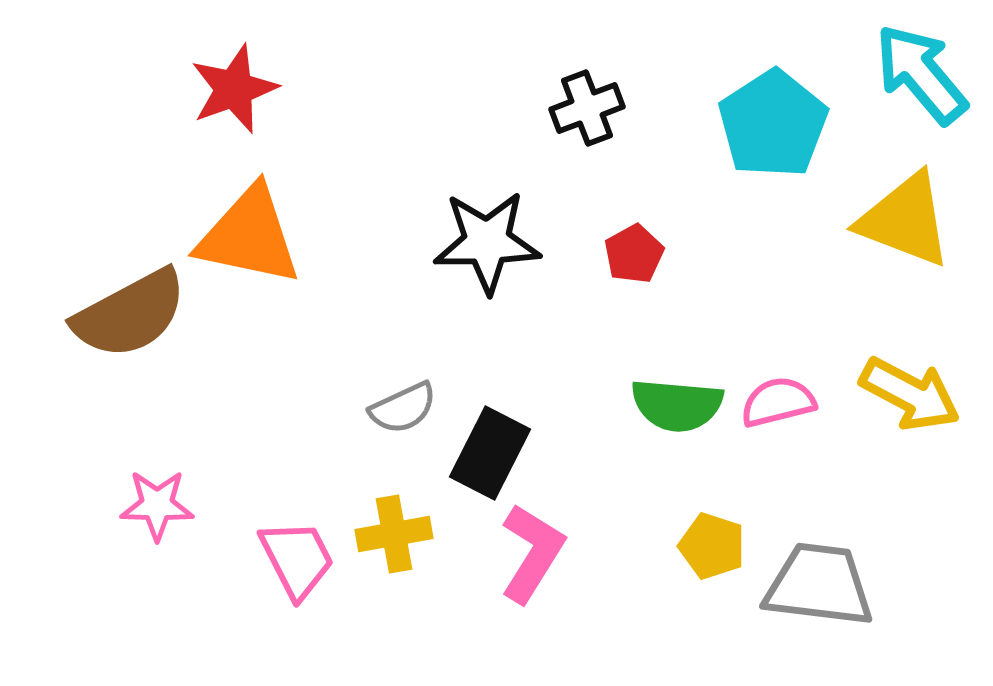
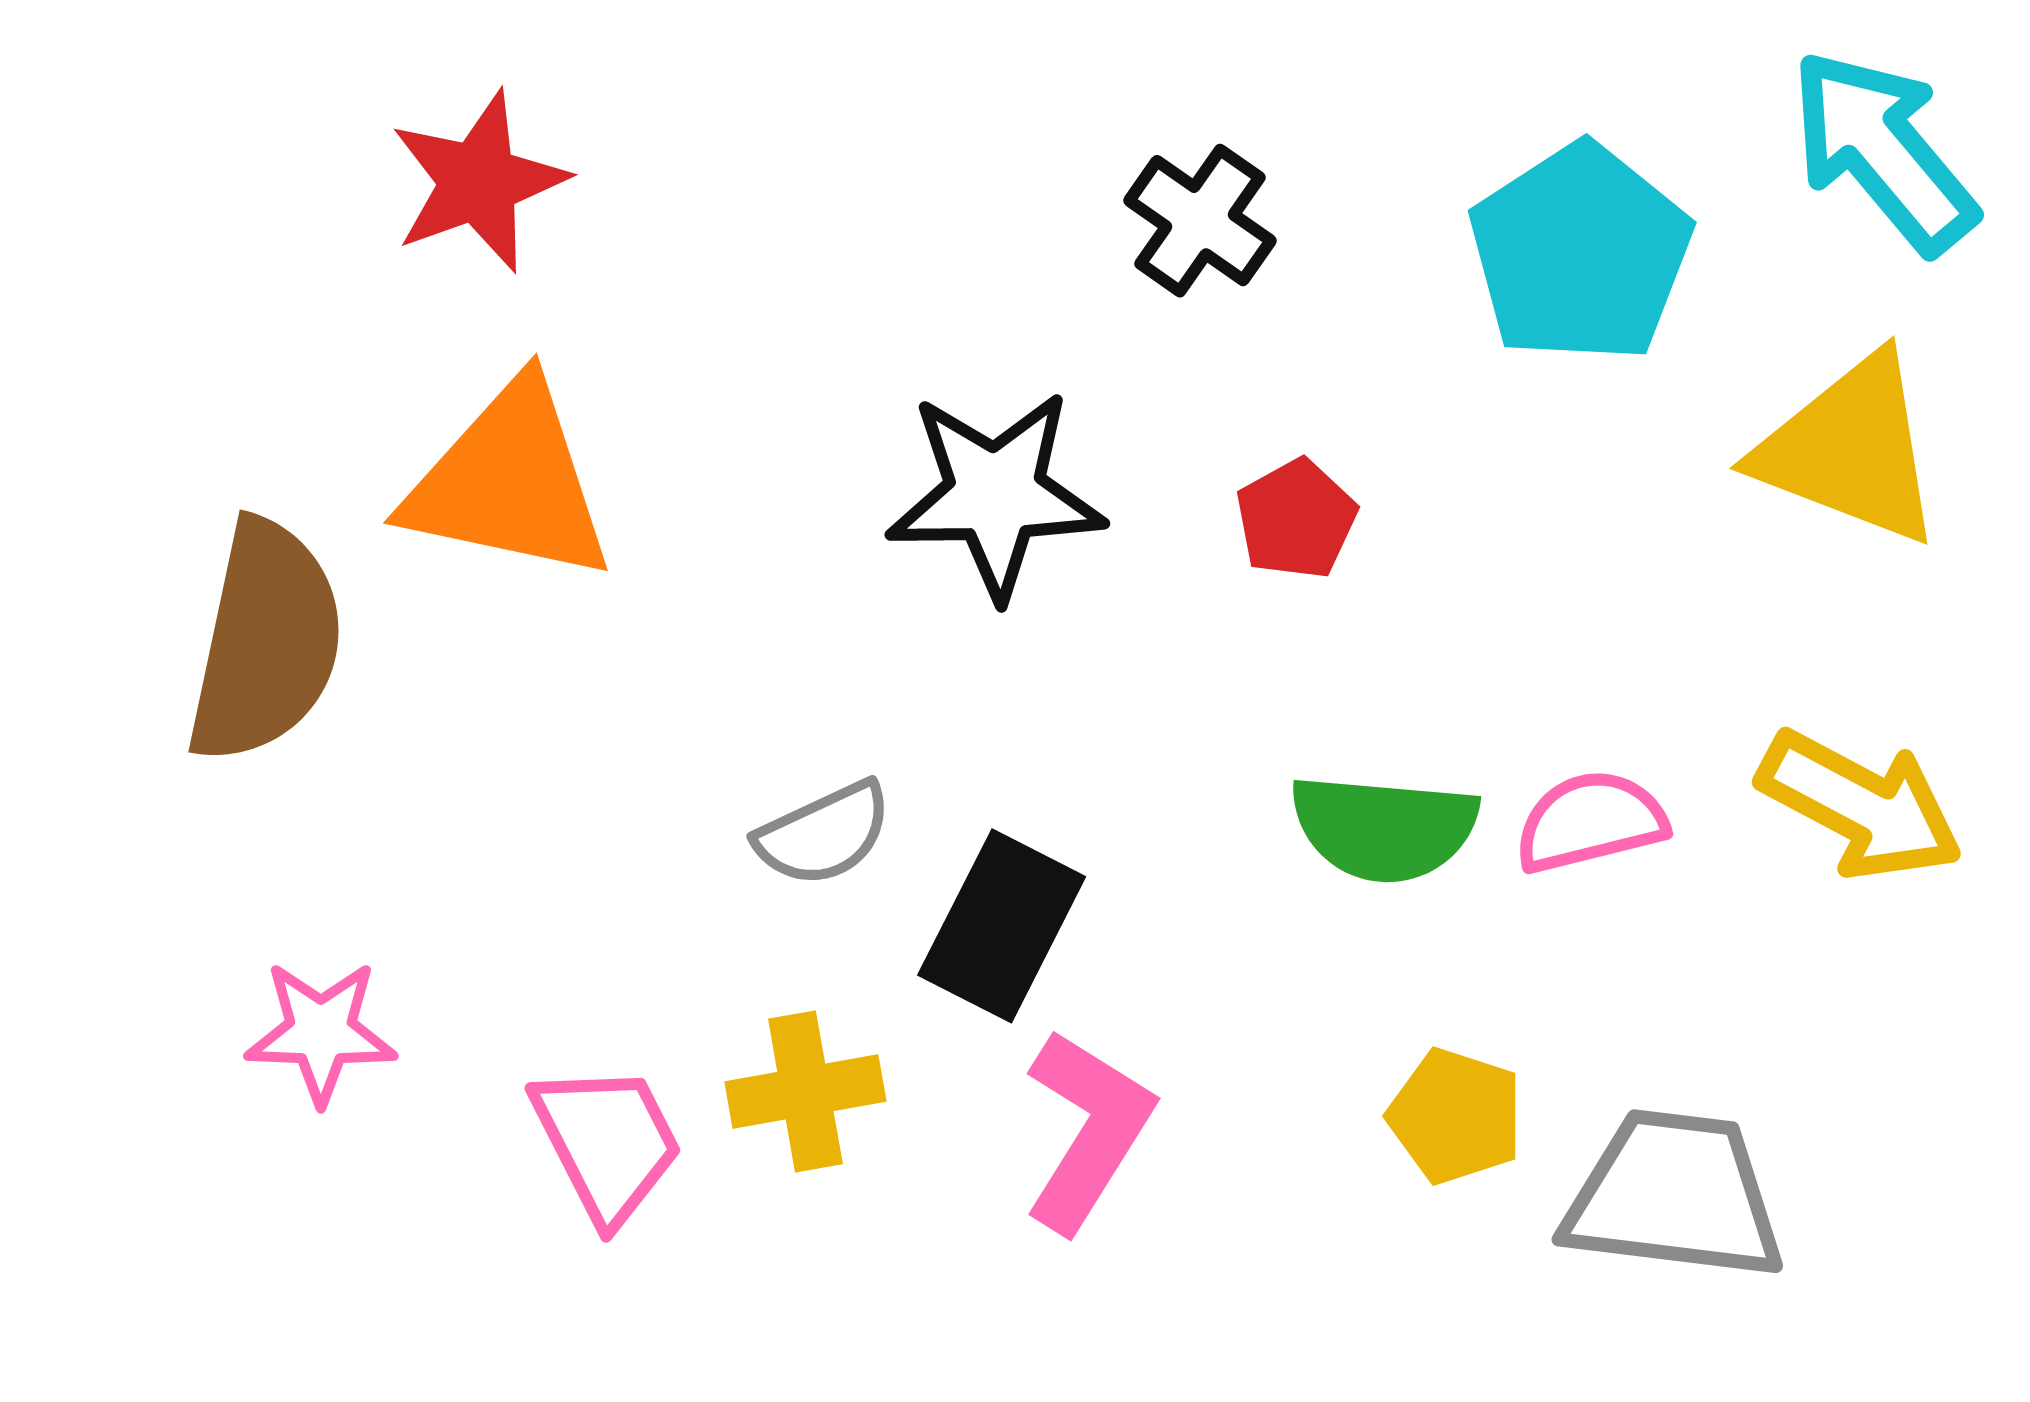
black cross: (587, 108) -> (1200, 221), turned -34
brown semicircle: (130, 314) -> (266, 642), turned -50

